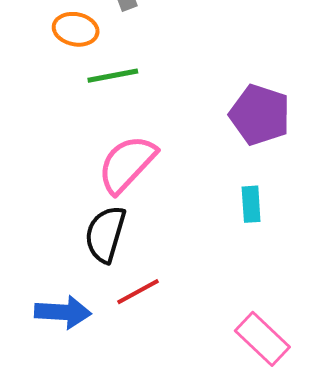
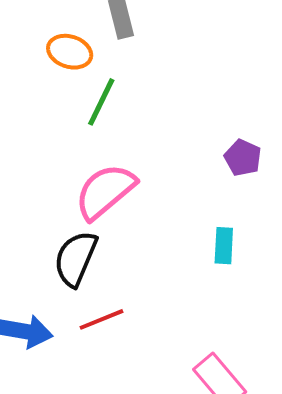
green line: (113, 76) -> (101, 102), turned -60
purple pentagon: (260, 115) -> (243, 158), size x0.6

